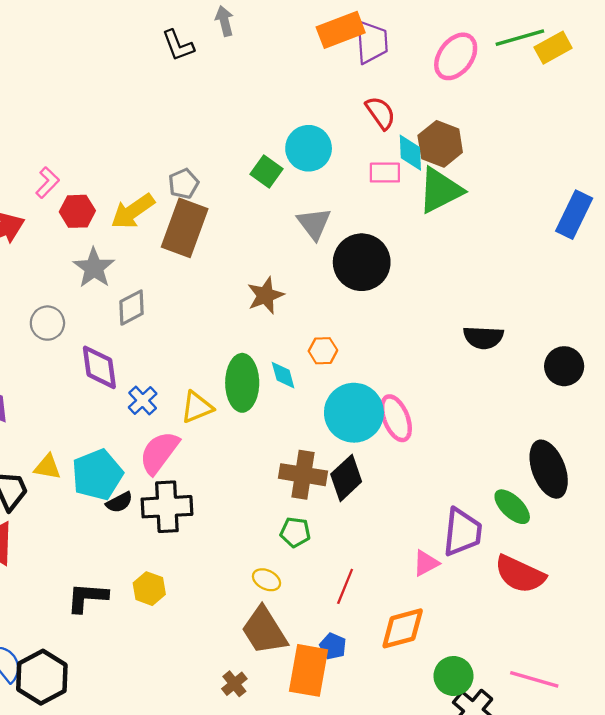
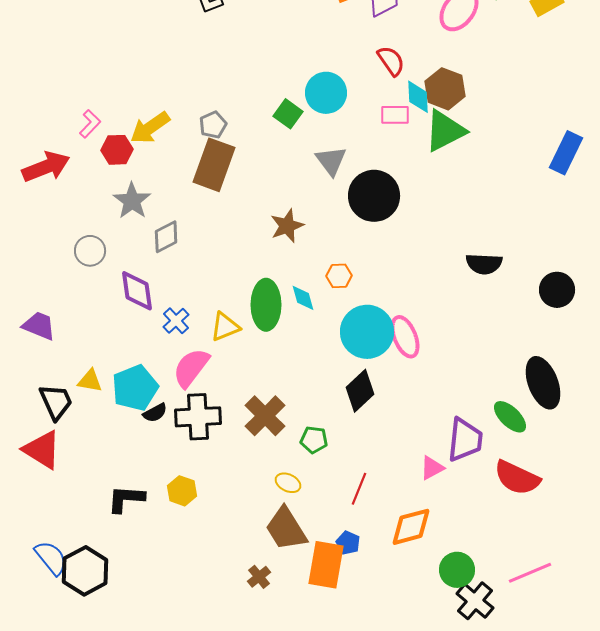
yellow arrow: (133, 211) -> (150, 128), moved
brown cross: (303, 475) -> (265, 416), moved, turned 36
pink line: (534, 679) -> (530, 573), turned -39

